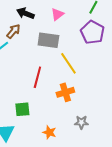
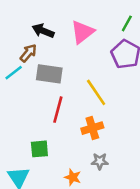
pink triangle: (57, 14) -> (82, 32), size x1.5
gray rectangle: (48, 40) -> (49, 74), moved
gray star: (81, 122) -> (100, 161), moved

